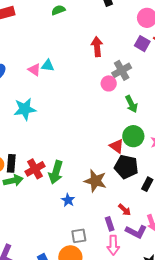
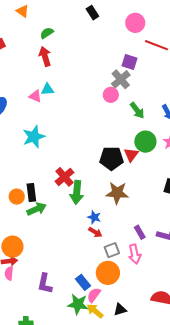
purple square: (142, 44) -> (130, 62), moved
red arrow: (97, 47) -> (45, 56), moved
red triangle: (117, 146) -> (131, 155), turned 42
black pentagon: (126, 167) -> (111, 158), moved
red cross: (35, 169) -> (64, 177), moved
red arrow: (125, 210) -> (95, 232), moved
pink arrow: (113, 245) -> (135, 254), moved

